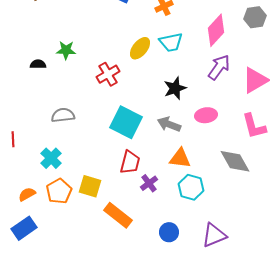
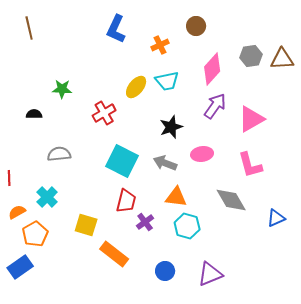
black semicircle: (38, 64) -> (34, 114), moved
orange pentagon: (59, 191) -> (35, 234), moved
orange semicircle: (27, 194) -> (17, 212), moved

